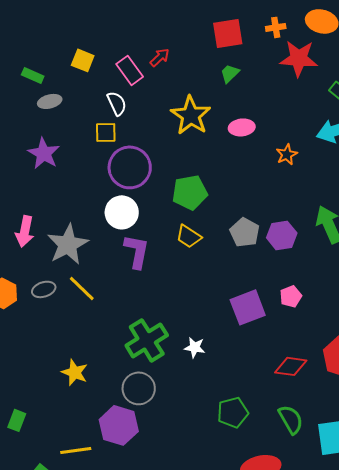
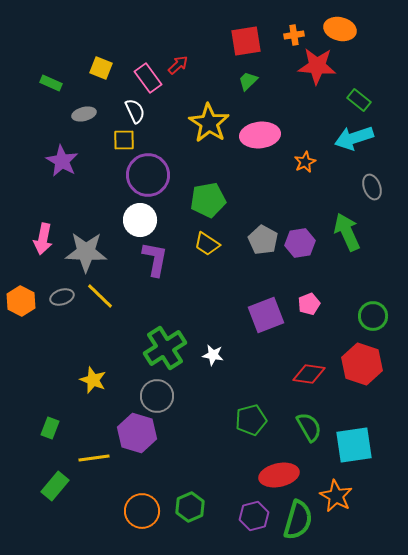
gray ellipse: (50, 101) -> (84, 114), moved
pink ellipse: (242, 127) -> (260, 135), size x1.5
gray star: (68, 244) -> (86, 252), turned 30
green rectangle: (17, 420) -> (50, 428), moved

